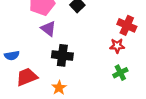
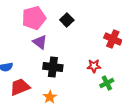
red star: (117, 46) -> (94, 66), moved

